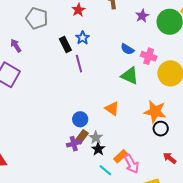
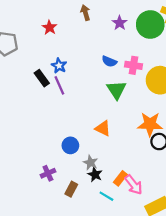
blue star: (83, 38) -> (59, 66), moved
black rectangle: (65, 44) -> (42, 78), moved
green triangle: (130, 76) -> (116, 90), turned 42
brown rectangle: (82, 137) -> (71, 189), moved
purple cross: (74, 144) -> (48, 173), moved

